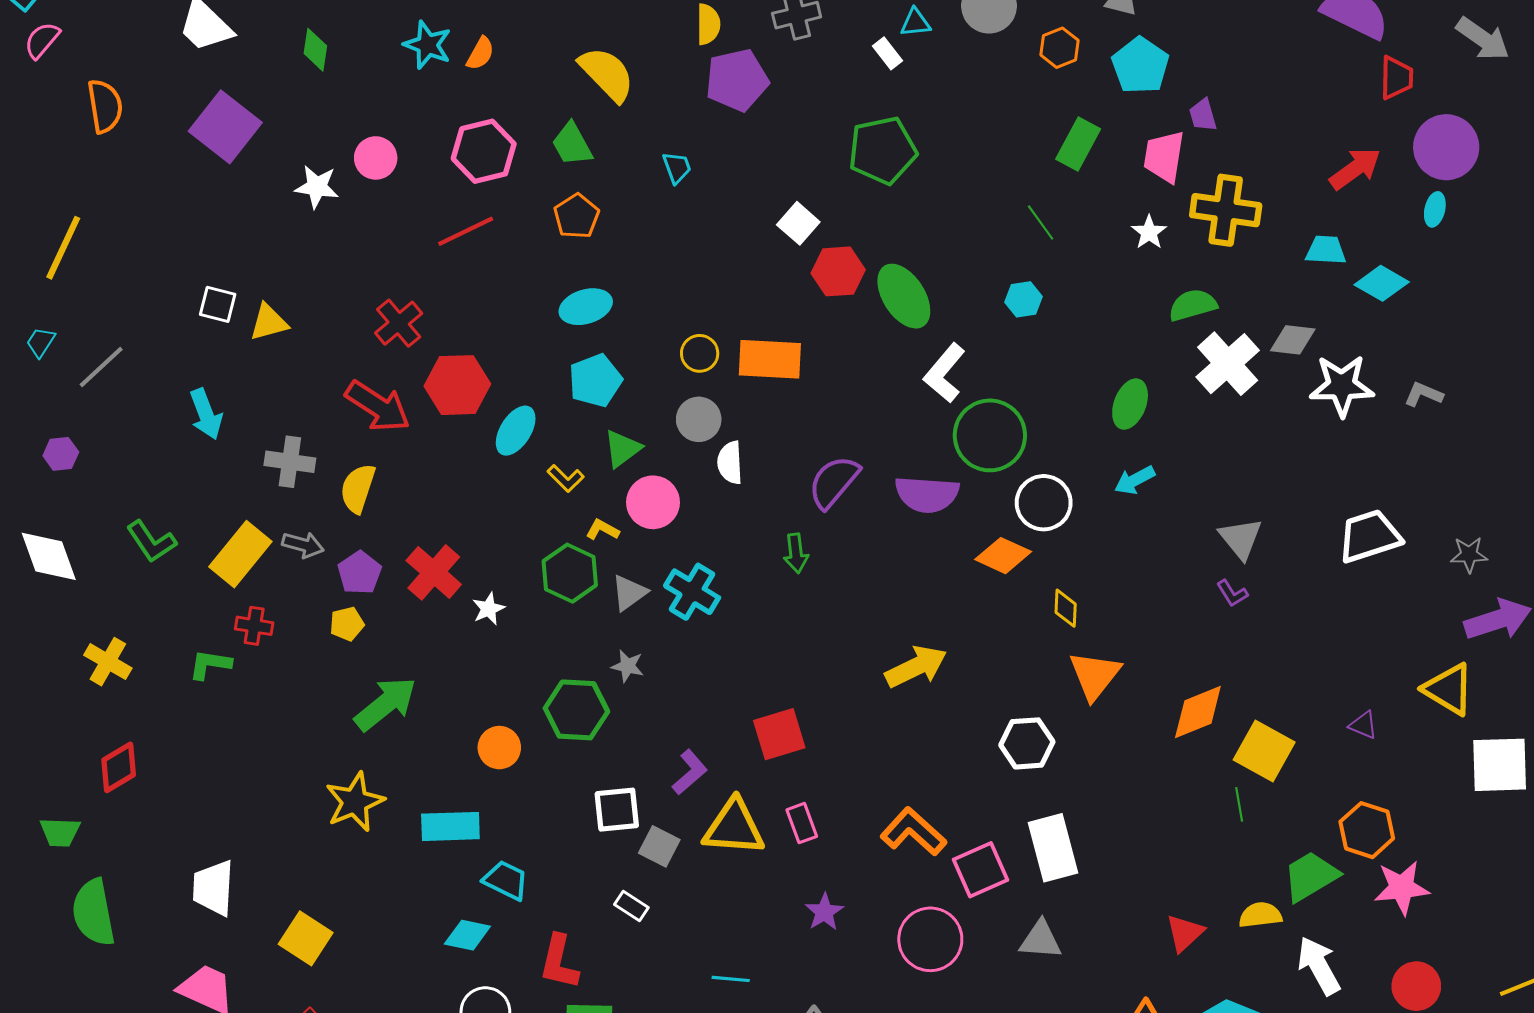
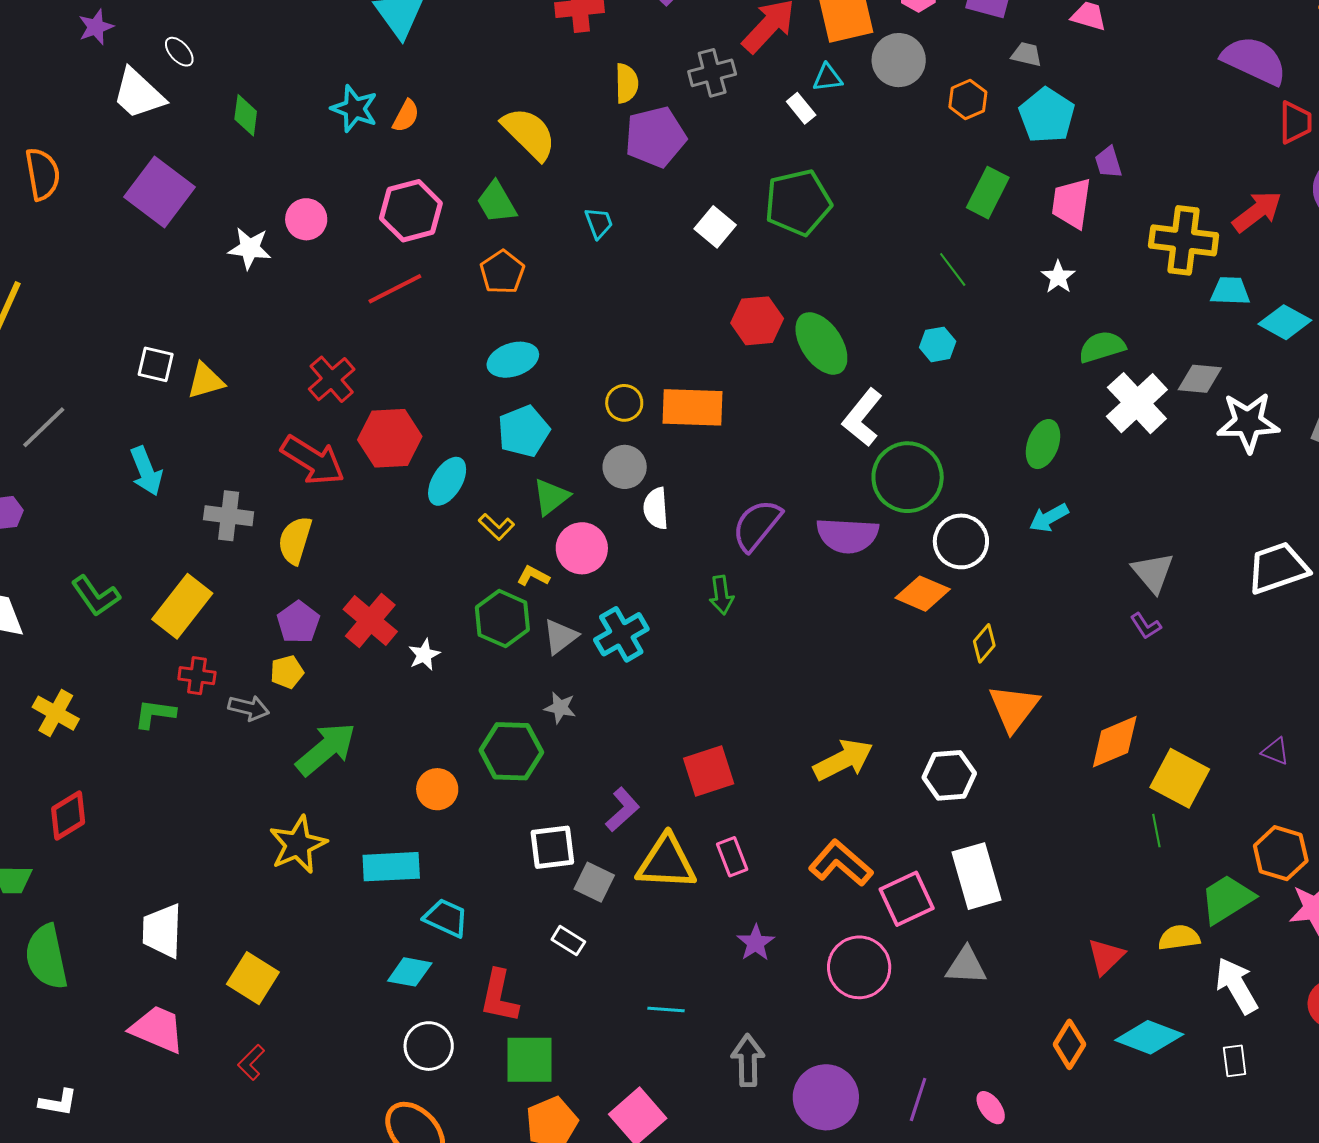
yellow cross: (1226, 210) -> (1184, 240), moved
white square: (798, 223) -> (715, 227), moved
gray arrow: (303, 545) -> (249, 708), moved
cyan cross: (692, 592) -> (621, 634), turned 30
yellow diamond: (1066, 608) -> (984, 643), turned 39
yellow arrow: (916, 667) -> (843, 760), moved

